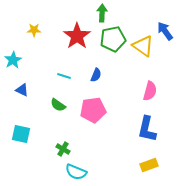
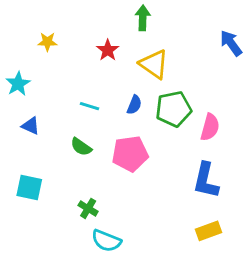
red star: (77, 36) -> (108, 50), size x0.6
green pentagon: (113, 39) -> (174, 109), moved
yellow triangle: (143, 46) -> (154, 64), moved

